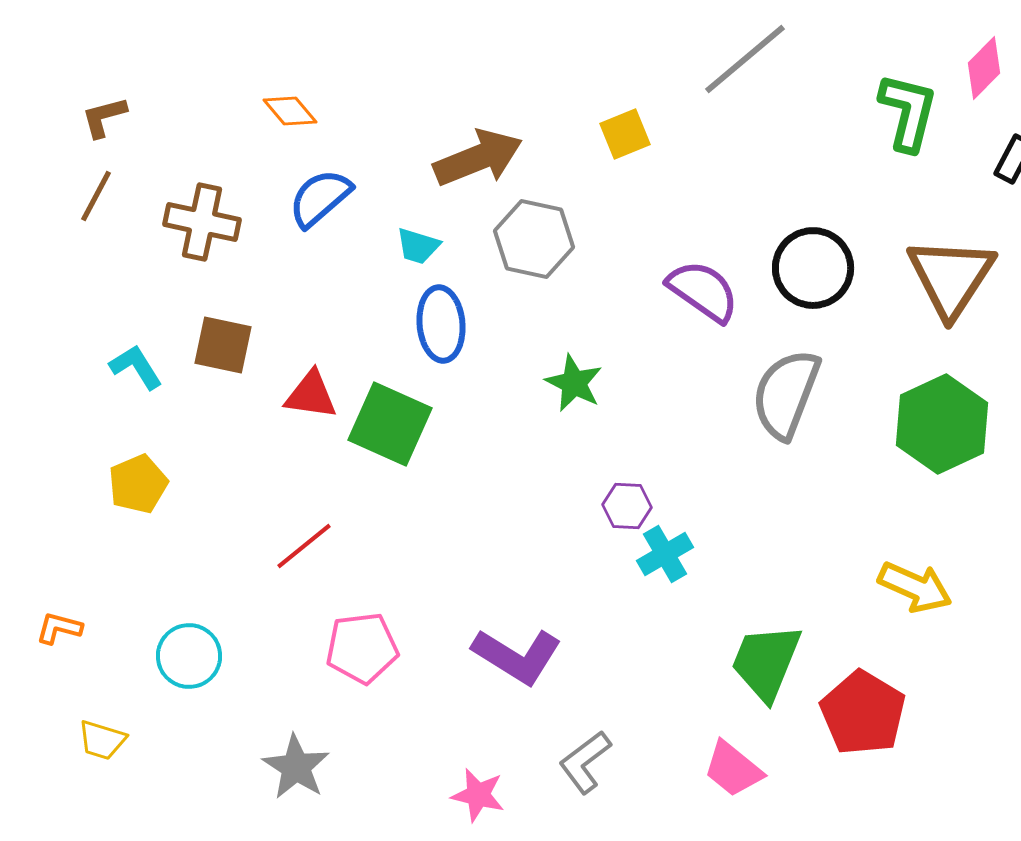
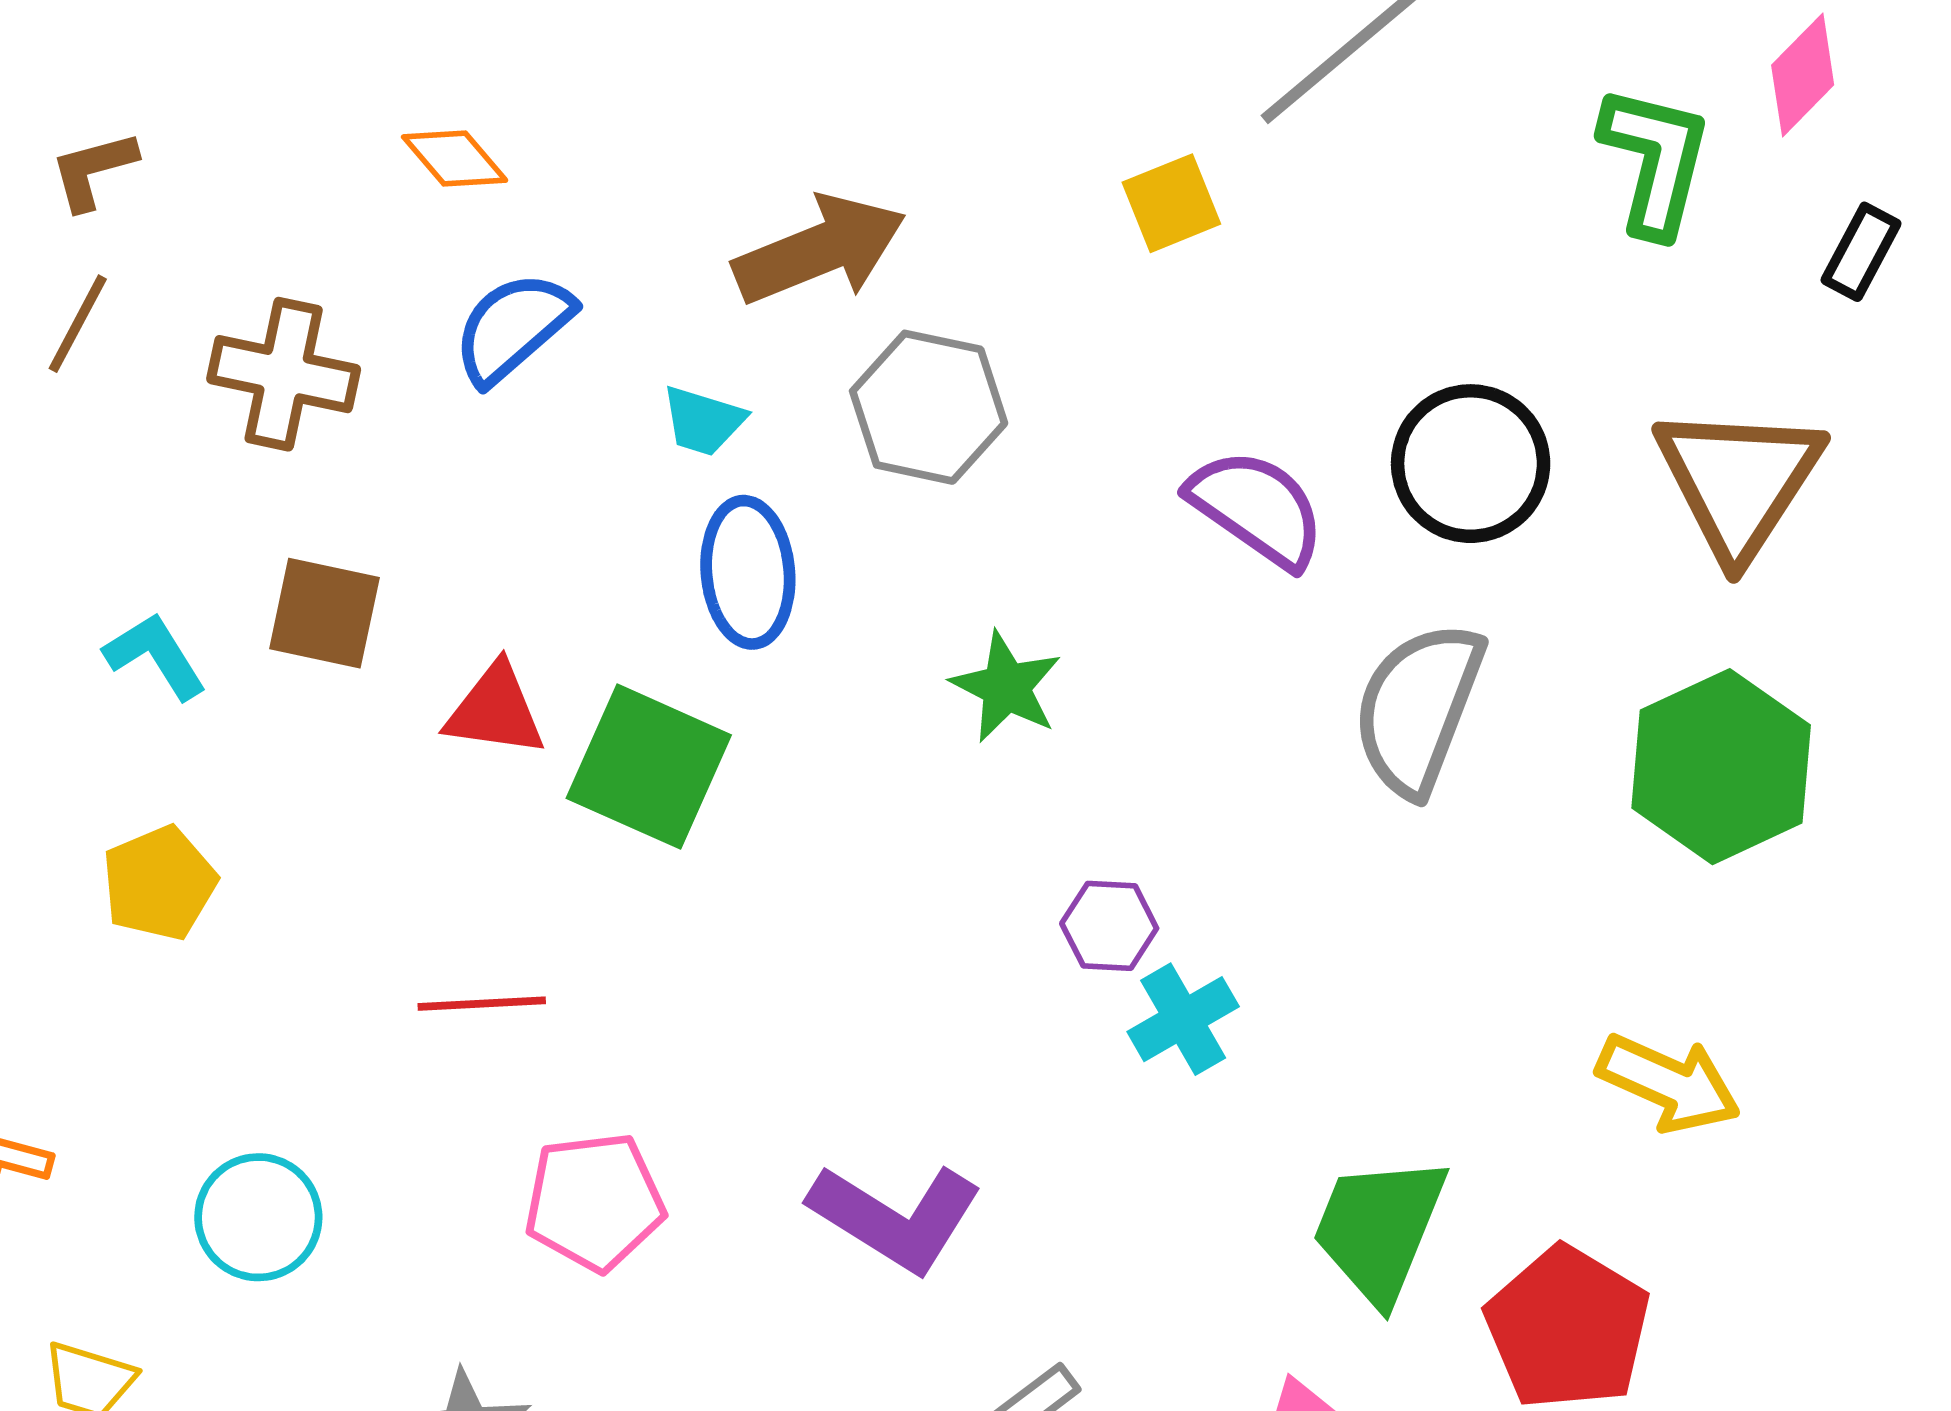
yellow square: (625, 134) -> (1171, 203), moved
red line: (304, 546) -> (482, 1004), turned 36

